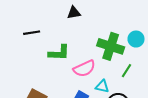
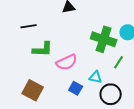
green L-shape: (59, 53) -> (43, 49), moved
pink semicircle: (84, 69) -> (67, 62), moved

